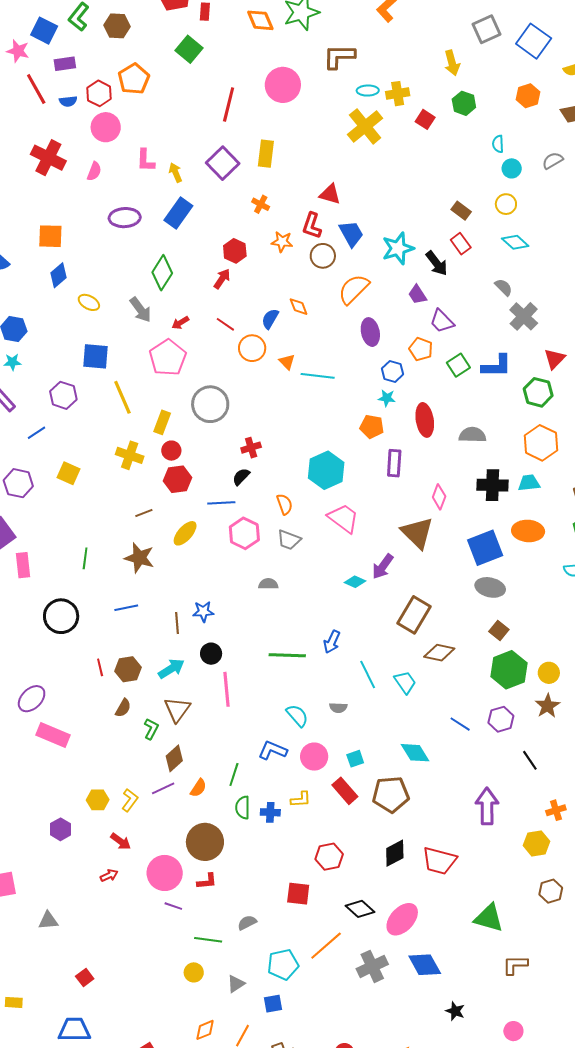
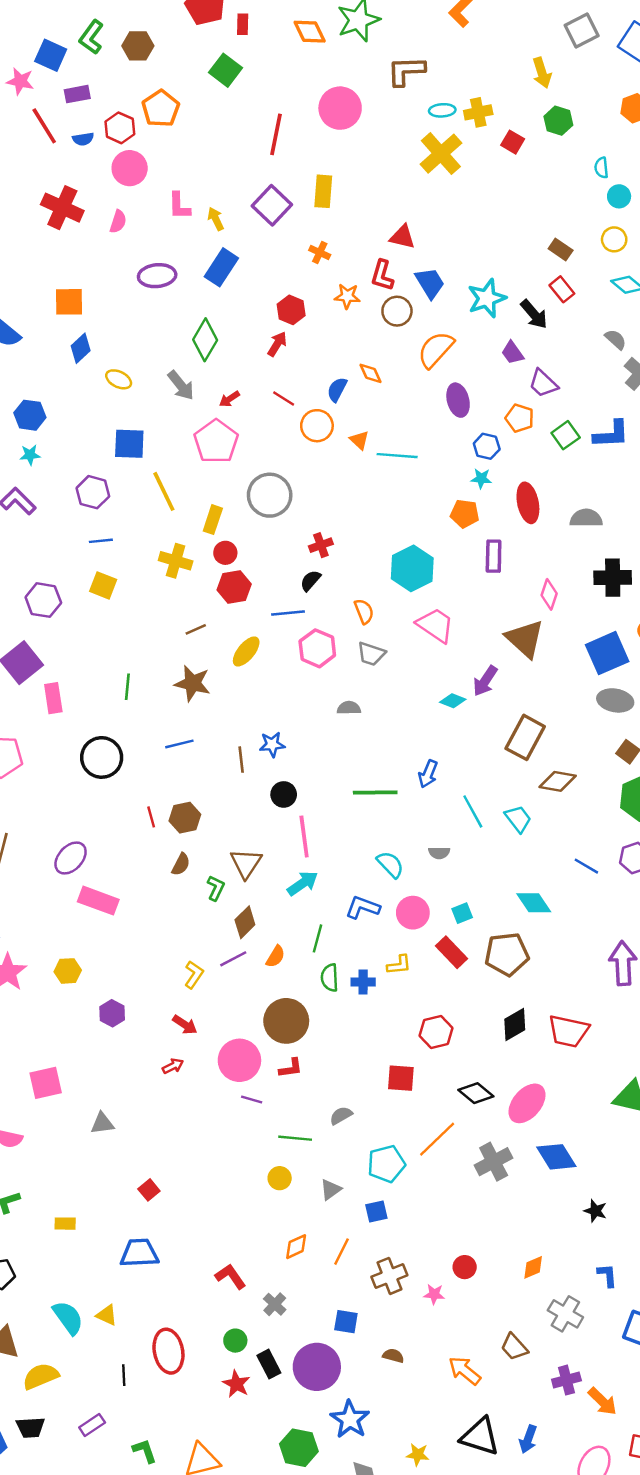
blue line: (36, 433) -> (101, 541), moved, turned 30
cyan arrow: (171, 669) -> (303, 883), moved
yellow hexagon: (98, 800) -> (68, 971), moved

